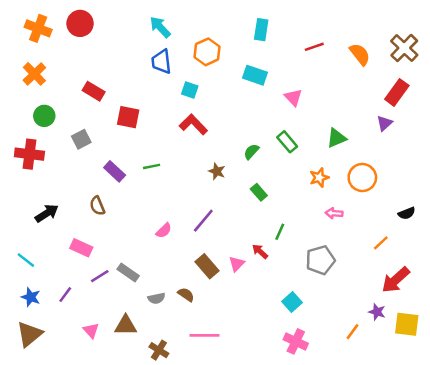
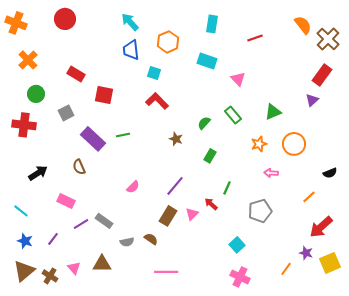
orange cross: (38, 28) -> (16, 23), moved
orange semicircle: (360, 54) -> (303, 25), moved
purple rectangle: (115, 171) -> (93, 139), size x1.4
green rectangle: (259, 192) -> (210, 156), turned 72
purple line: (203, 221) -> (175, 186), moved
brown rectangle: (207, 266) -> (168, 216), turned 72
yellow square: (407, 324) -> (330, 263), turned -30
brown cross: (159, 350) -> (50, 276), moved

